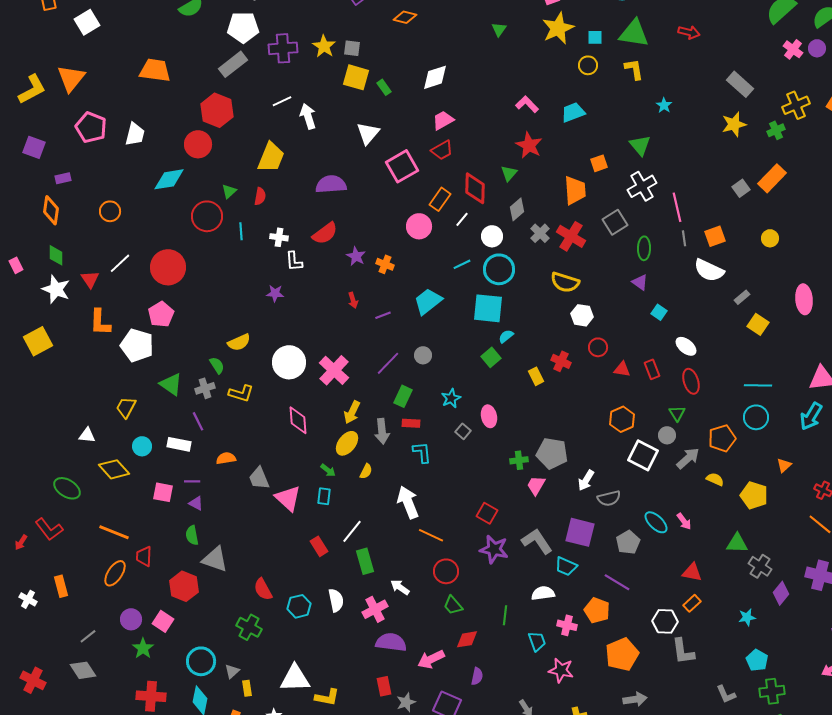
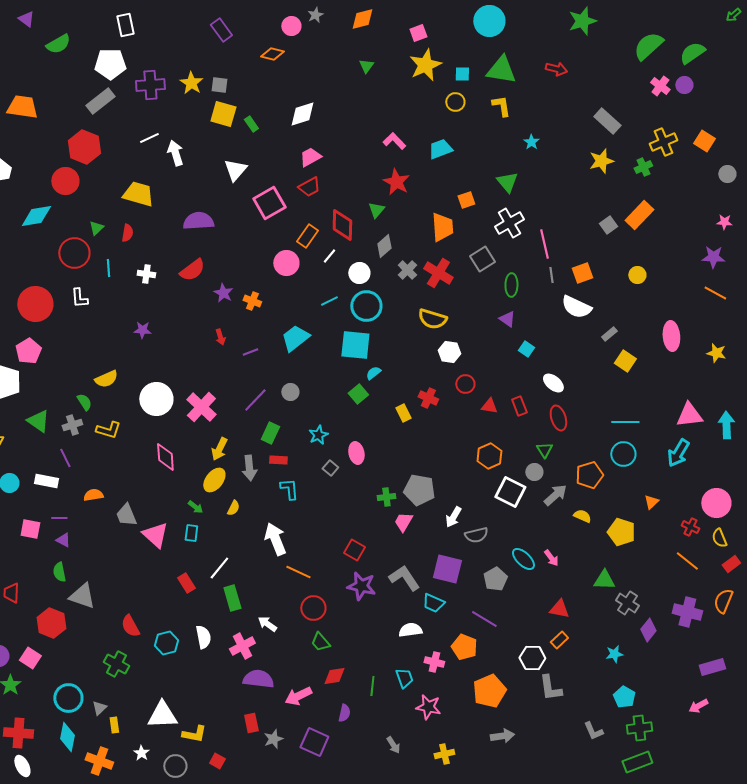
yellow trapezoid: (271, 157) -> (138, 194), turned -96
white L-shape: (294, 261) -> (79, 298), moved
green line: (505, 615) -> (372, 686), moved

